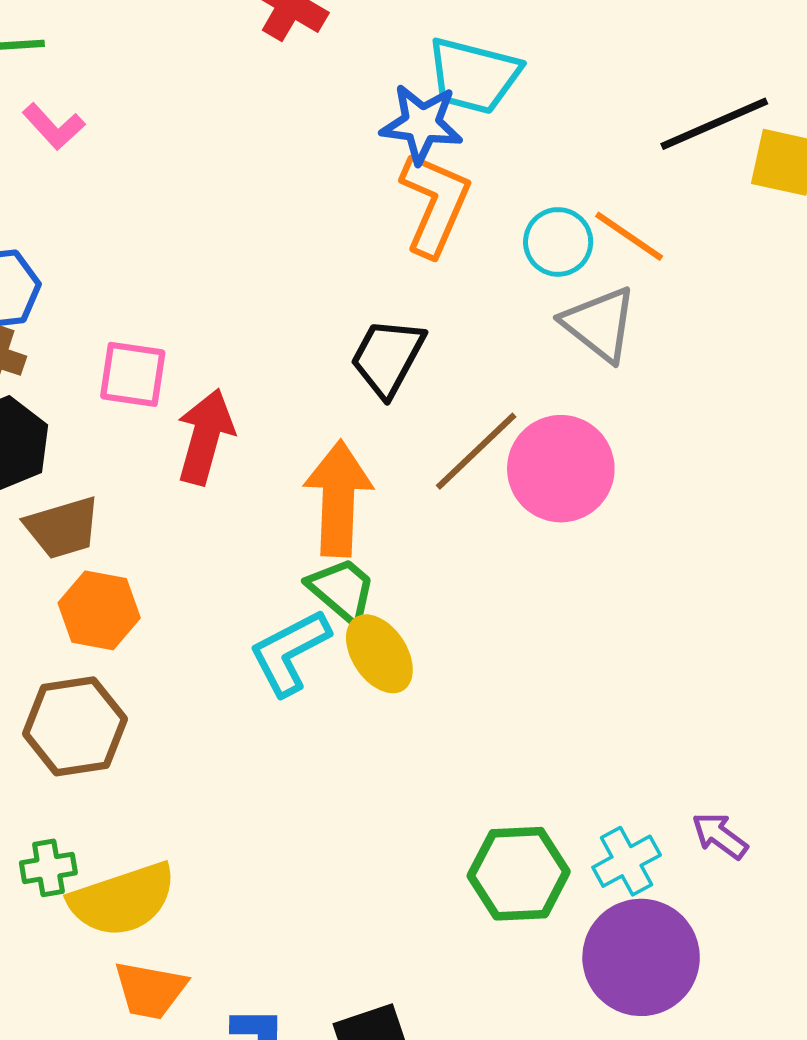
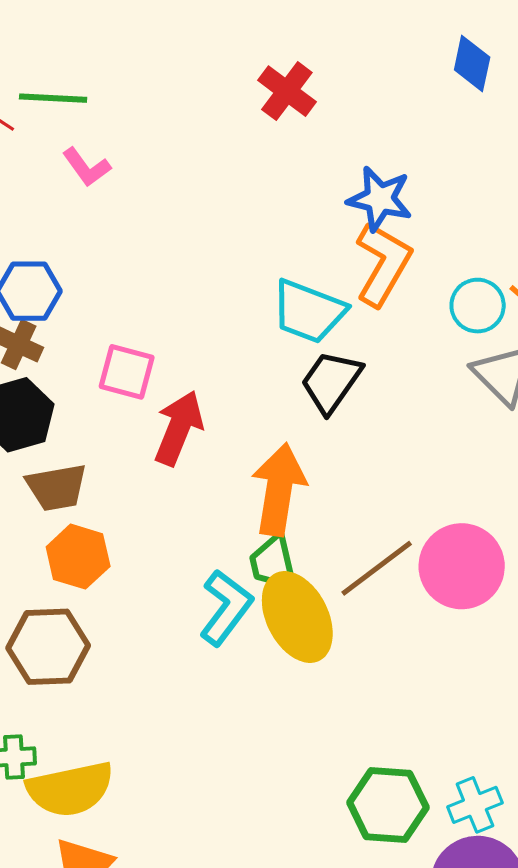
cyan trapezoid: (474, 76) -> (309, 311), moved
brown line: (476, 451) -> (377, 568), moved
pink circle: (561, 469) -> (462, 566), moved
green trapezoid: (342, 590) -> (273, 563), turned -150
cyan L-shape: (290, 652) -> (226, 607), turned 148
yellow ellipse: (379, 654) -> (297, 617), size x1.4

